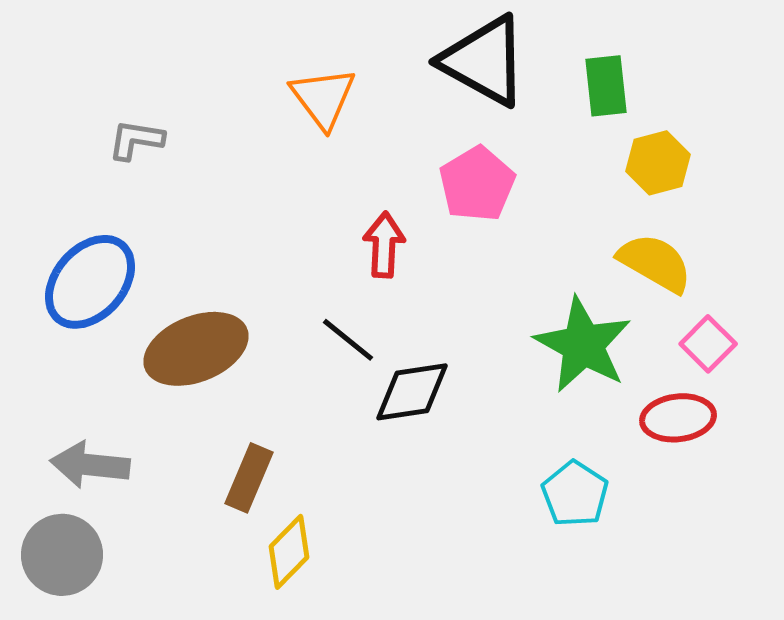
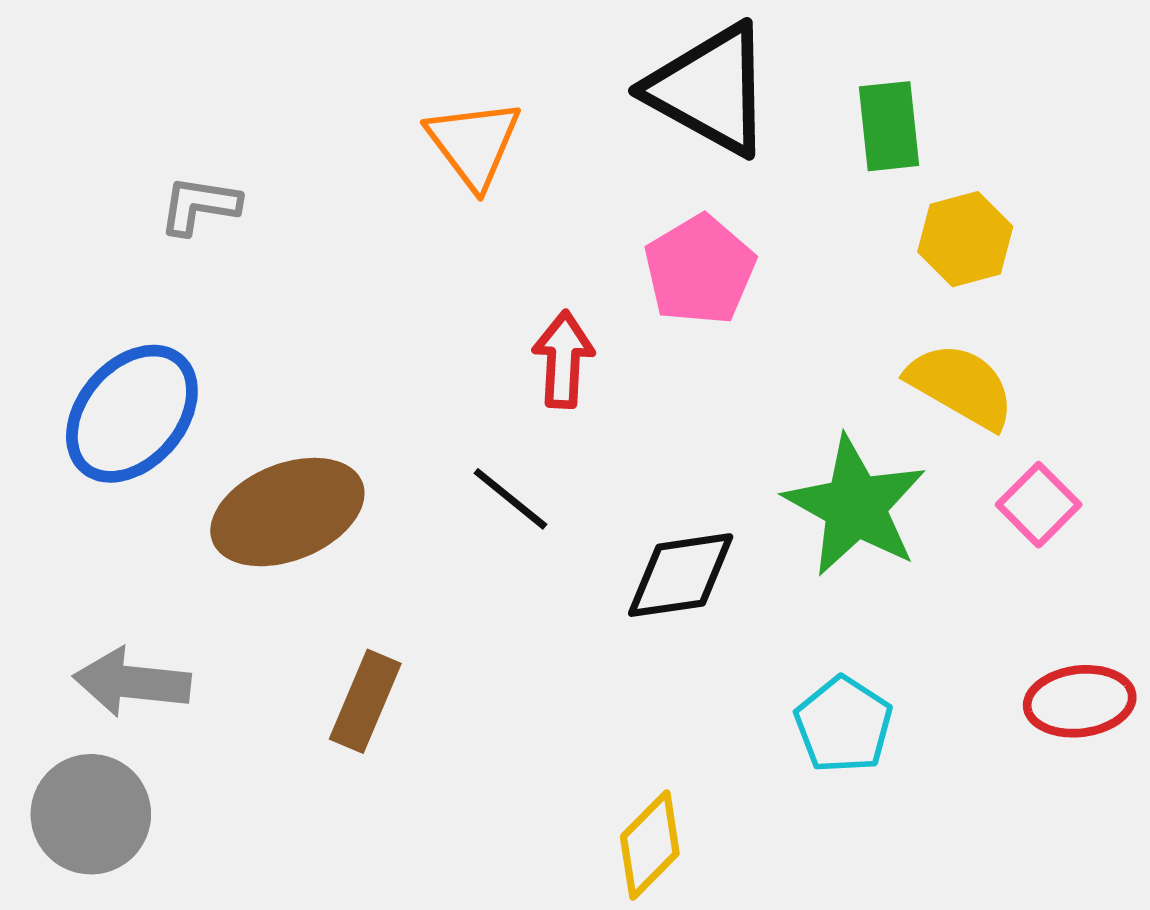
black diamond: (412, 392) -> (681, 575), moved
red ellipse: (678, 418) -> (1080, 701), moved
yellow diamond: (289, 552) -> (650, 845), moved

